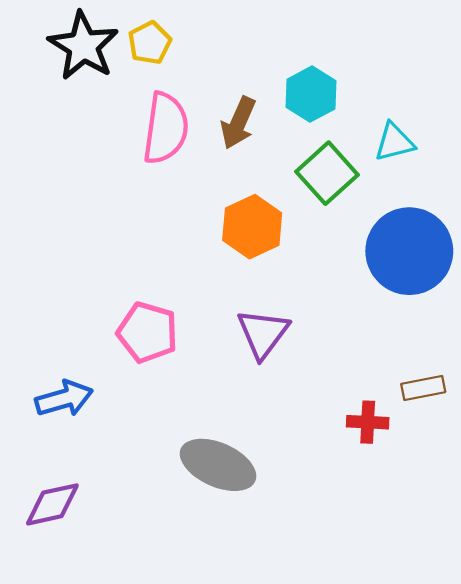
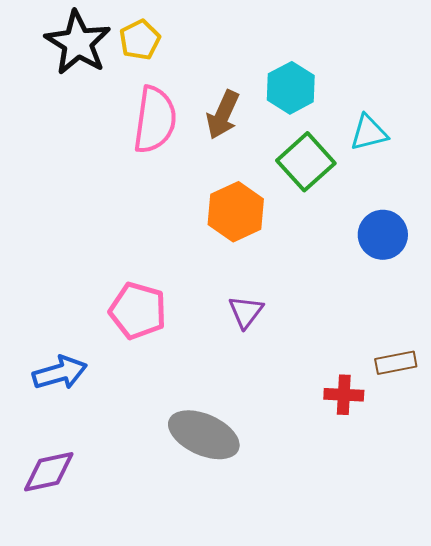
blue circle: (409, 251) -> (383, 235), size x0.6
purple triangle: (263, 333) -> (246, 312), size x0.7

